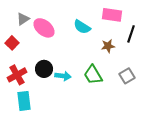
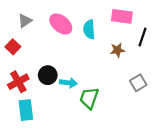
cyan semicircle: (82, 27) -> (89, 29), turned 54
pink ellipse: (44, 28) -> (61, 24), moved
green trapezoid: (93, 75) -> (89, 98), moved, turned 50

